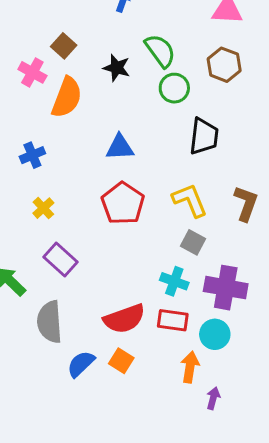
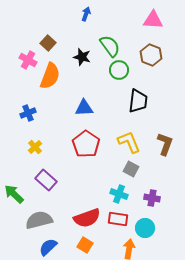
purple cross: (226, 288) -> (152, 198), size x0.6
gray semicircle: (50, 322) -> (39, 220), turned 80
blue semicircle: (81, 364) -> (48, 247), moved

